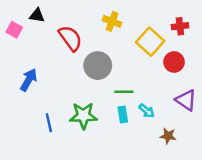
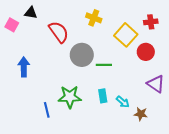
blue arrow: (29, 80) -> (24, 67), turned -30
green line: (124, 92) -> (104, 65), moved
cyan arrow: (147, 111) -> (123, 102), moved
blue line: (49, 123) -> (47, 110), moved

